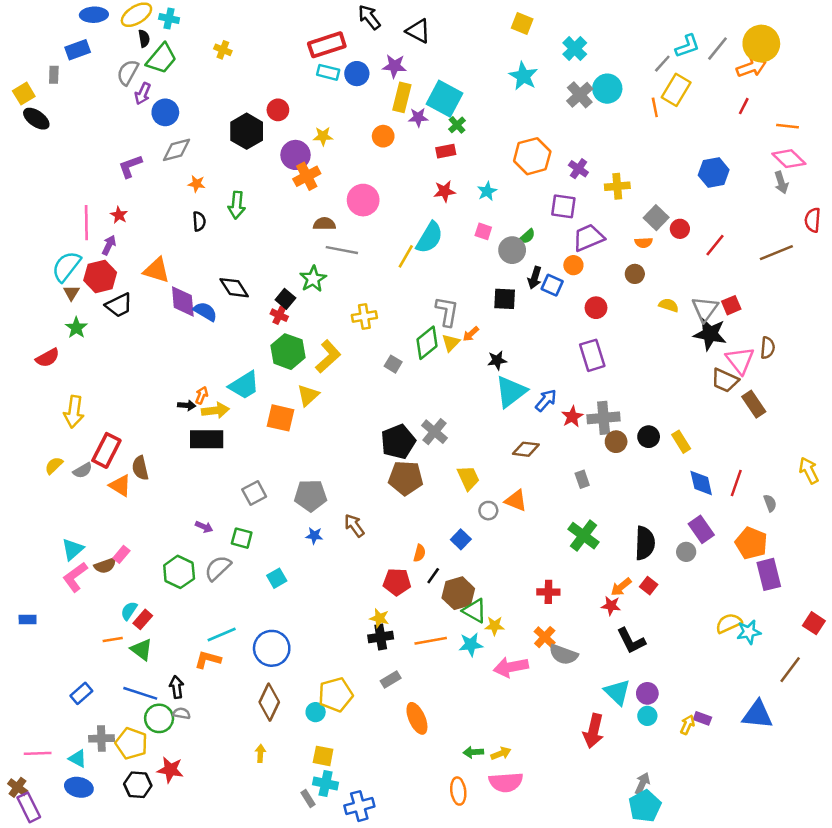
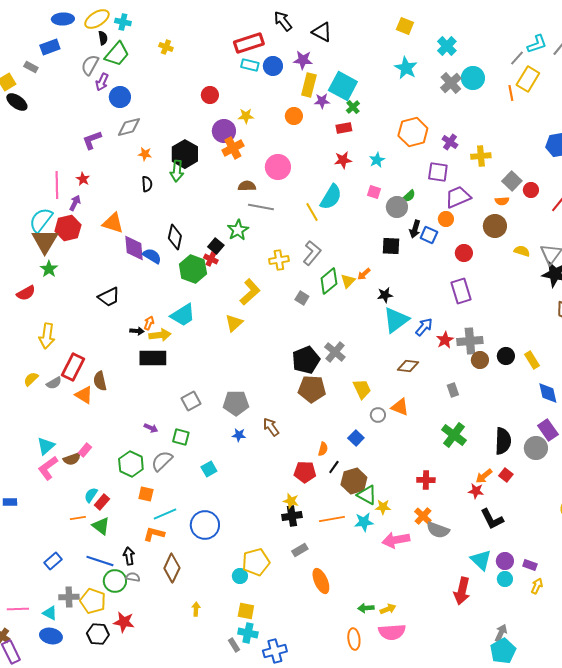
gray rectangle: (54, 75) -> (31, 67), turned -64
black hexagon: (247, 131) -> (185, 154), moved
yellow line: (406, 256) -> (312, 212), turned -60
brown circle: (635, 274) -> (495, 226), size x1.5
black diamond: (234, 288) -> (175, 237), turned 45
brown triangle: (71, 293) -> (45, 241), size x2.0
black trapezoid: (119, 305) -> (109, 297), moved
gray L-shape: (447, 311) -> (312, 253), moved, turned 30
green hexagon: (288, 352) -> (193, 269), moved
orange square: (280, 418) -> (146, 494), moved, size x0.7
gray circle: (686, 552) -> (536, 448), size x1.5
brown diamond: (269, 702) -> (172, 568), moved
purple rectangle: (702, 718) -> (530, 565), moved

